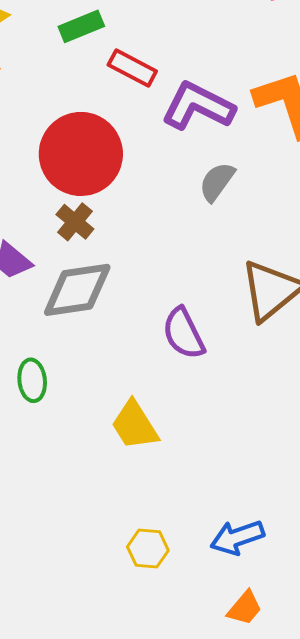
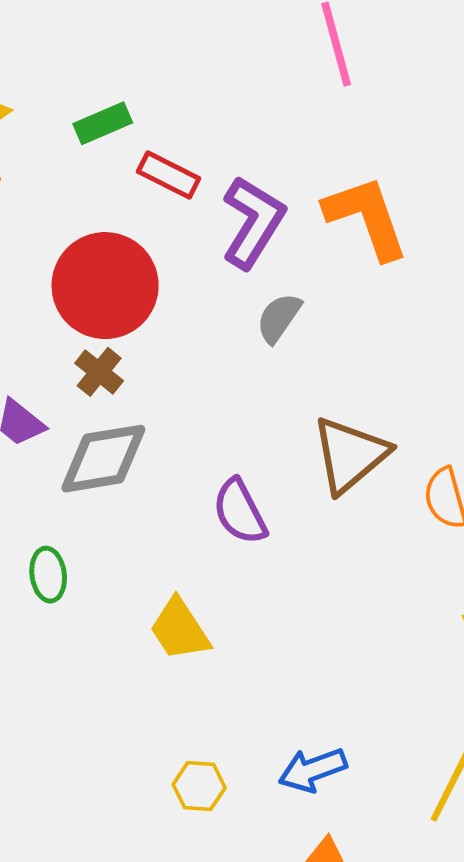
purple L-shape: (198, 106) -> (253, 222), turned 96

